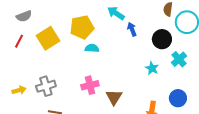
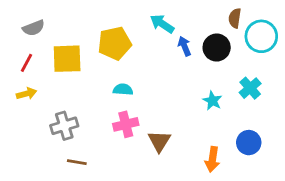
yellow square: (48, 38) -> (67, 59), turned 30
black circle: (162, 39) -> (217, 48), moved
cyan semicircle: (92, 48) -> (123, 89), moved
yellow arrow: (19, 90) -> (27, 94), moved

